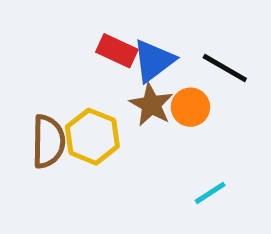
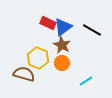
orange circle: (190, 107) -> (62, 63), moved
brown semicircle: (48, 141) -> (24, 74), moved, turned -75

